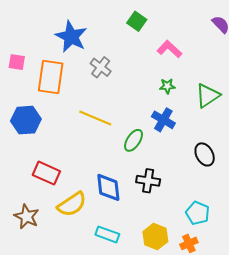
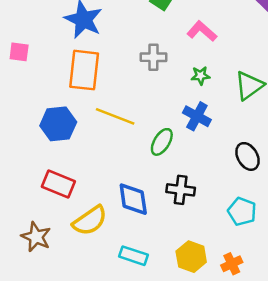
gray cross: (101, 67) -> (153, 57), moved, turned -35
orange rectangle: (51, 77) -> (84, 70), moved
blue hexagon: (26, 120) -> (58, 124), moved
cyan pentagon: (198, 213) -> (242, 211), moved

